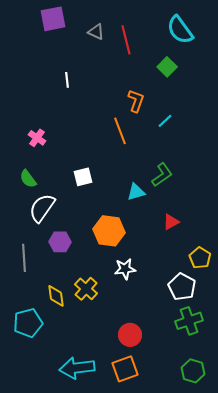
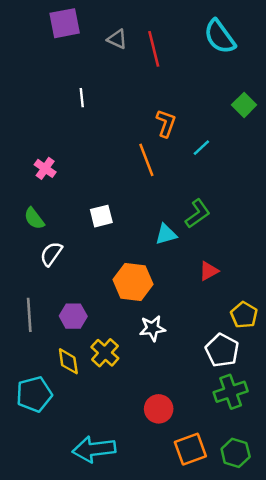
green square: (167, 67) -> (244, 105), moved
white semicircle: (42, 208) -> (51, 254), size x0.7
purple hexagon: (60, 242) -> (73, 316), moved
orange square: (125, 369) -> (190, 449), moved

